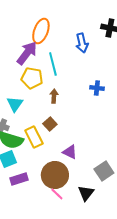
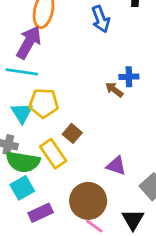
cyan line: (53, 64) -> (22, 72), moved, turned -60
yellow pentagon: (32, 78) -> (44, 103), moved
brown arrow: (54, 96) -> (114, 90), moved, turned -48
purple triangle: (70, 152) -> (116, 166), moved

